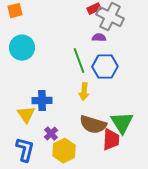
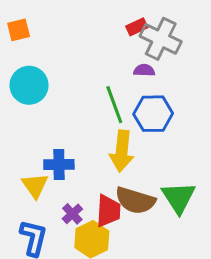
yellow arrow: (84, 92) -> (122, 151), size x1.5
red trapezoid: (111, 140) -> (108, 211), moved

